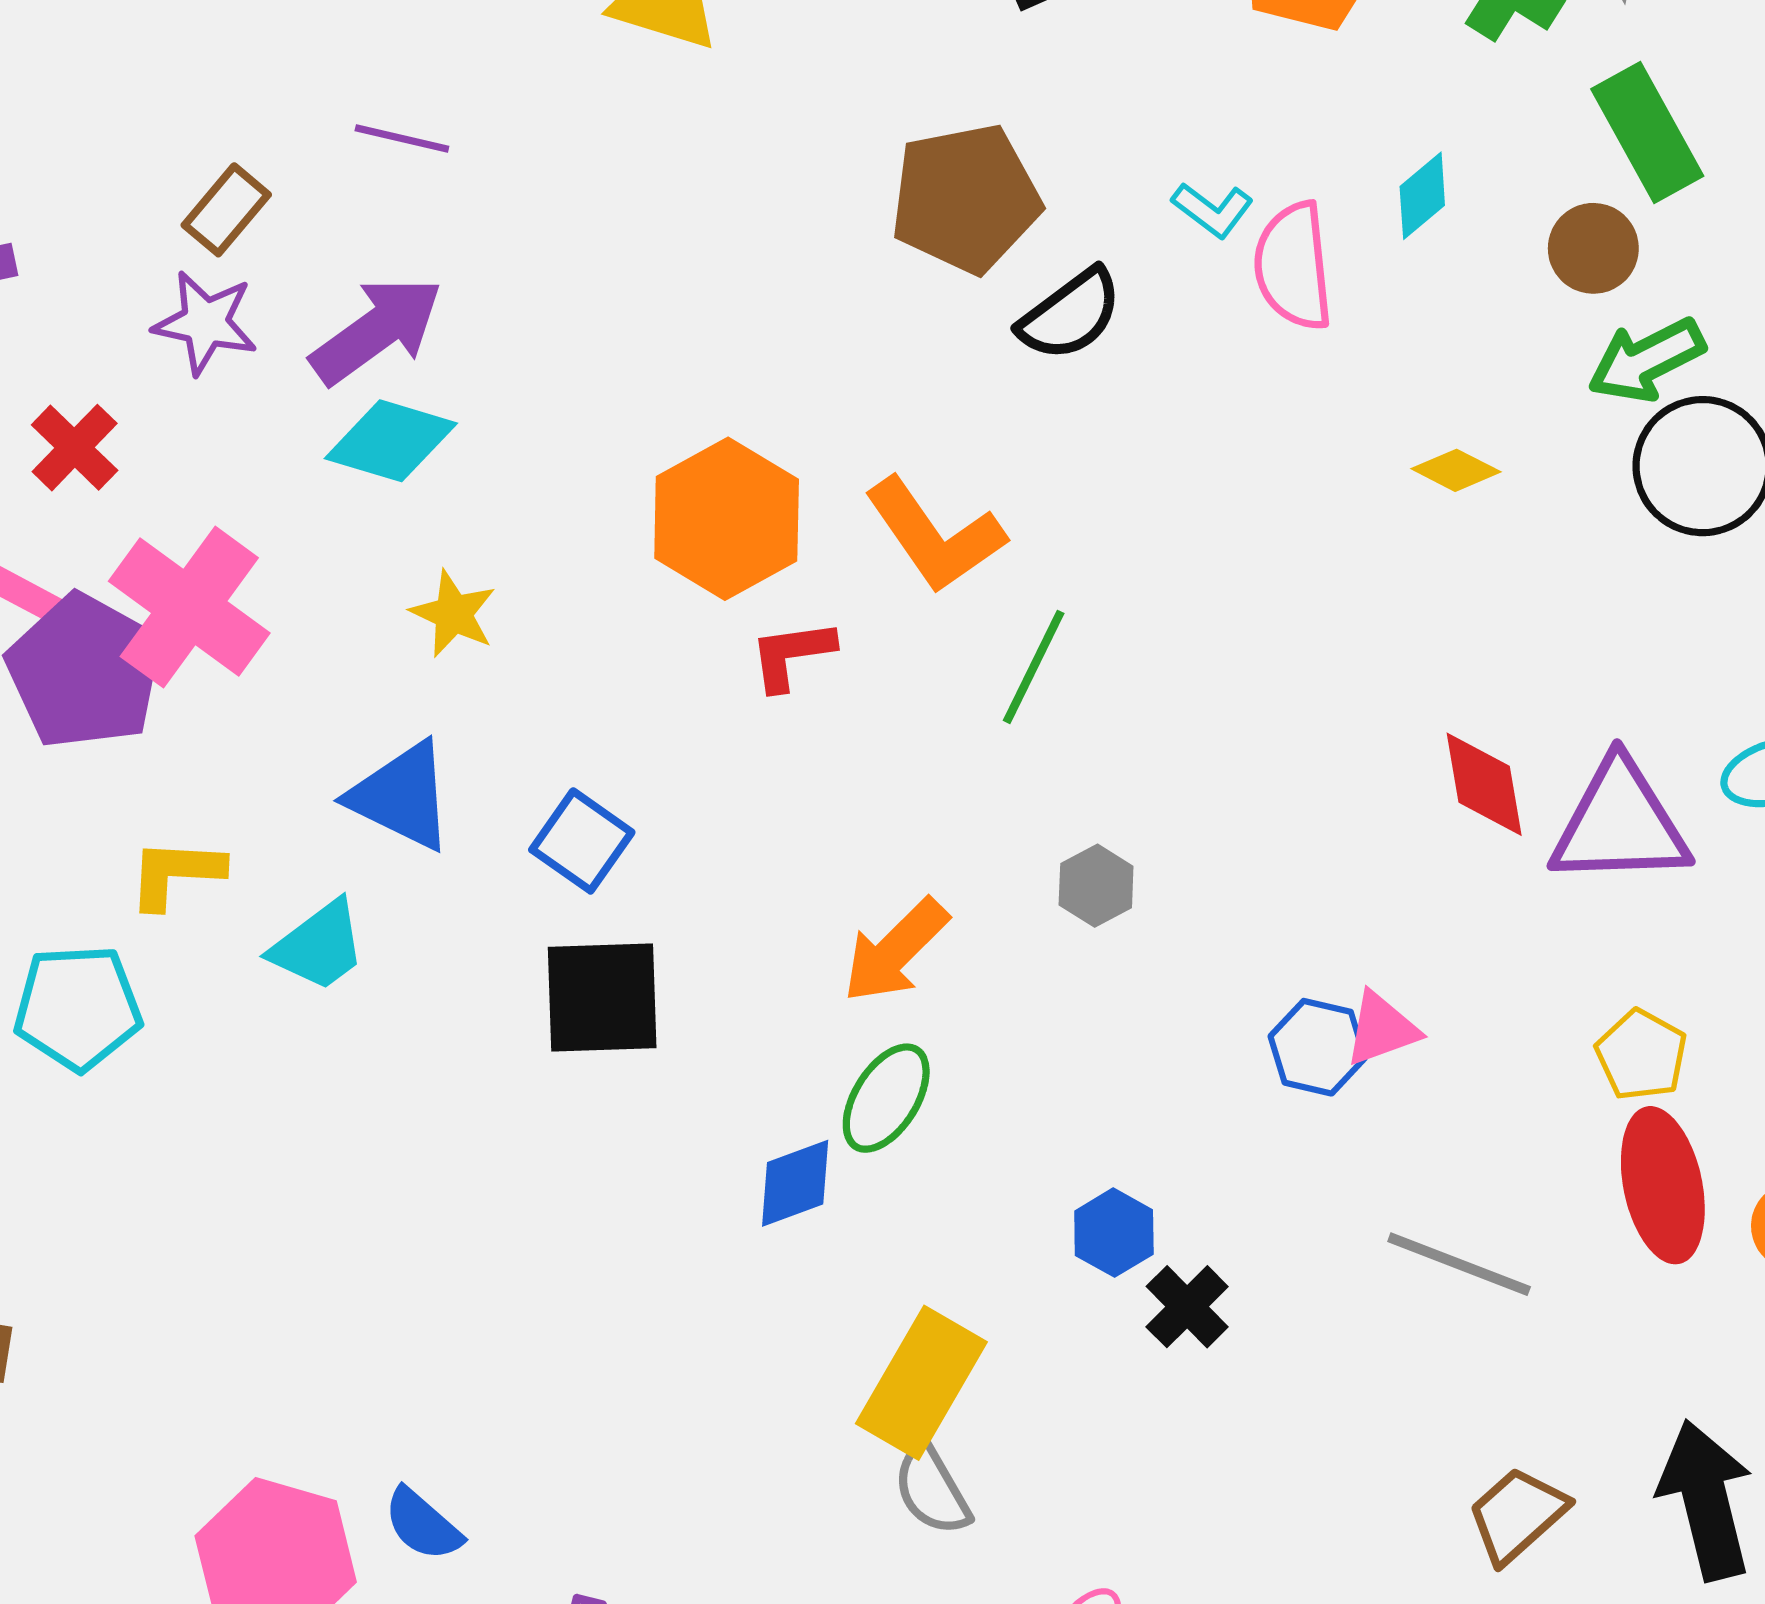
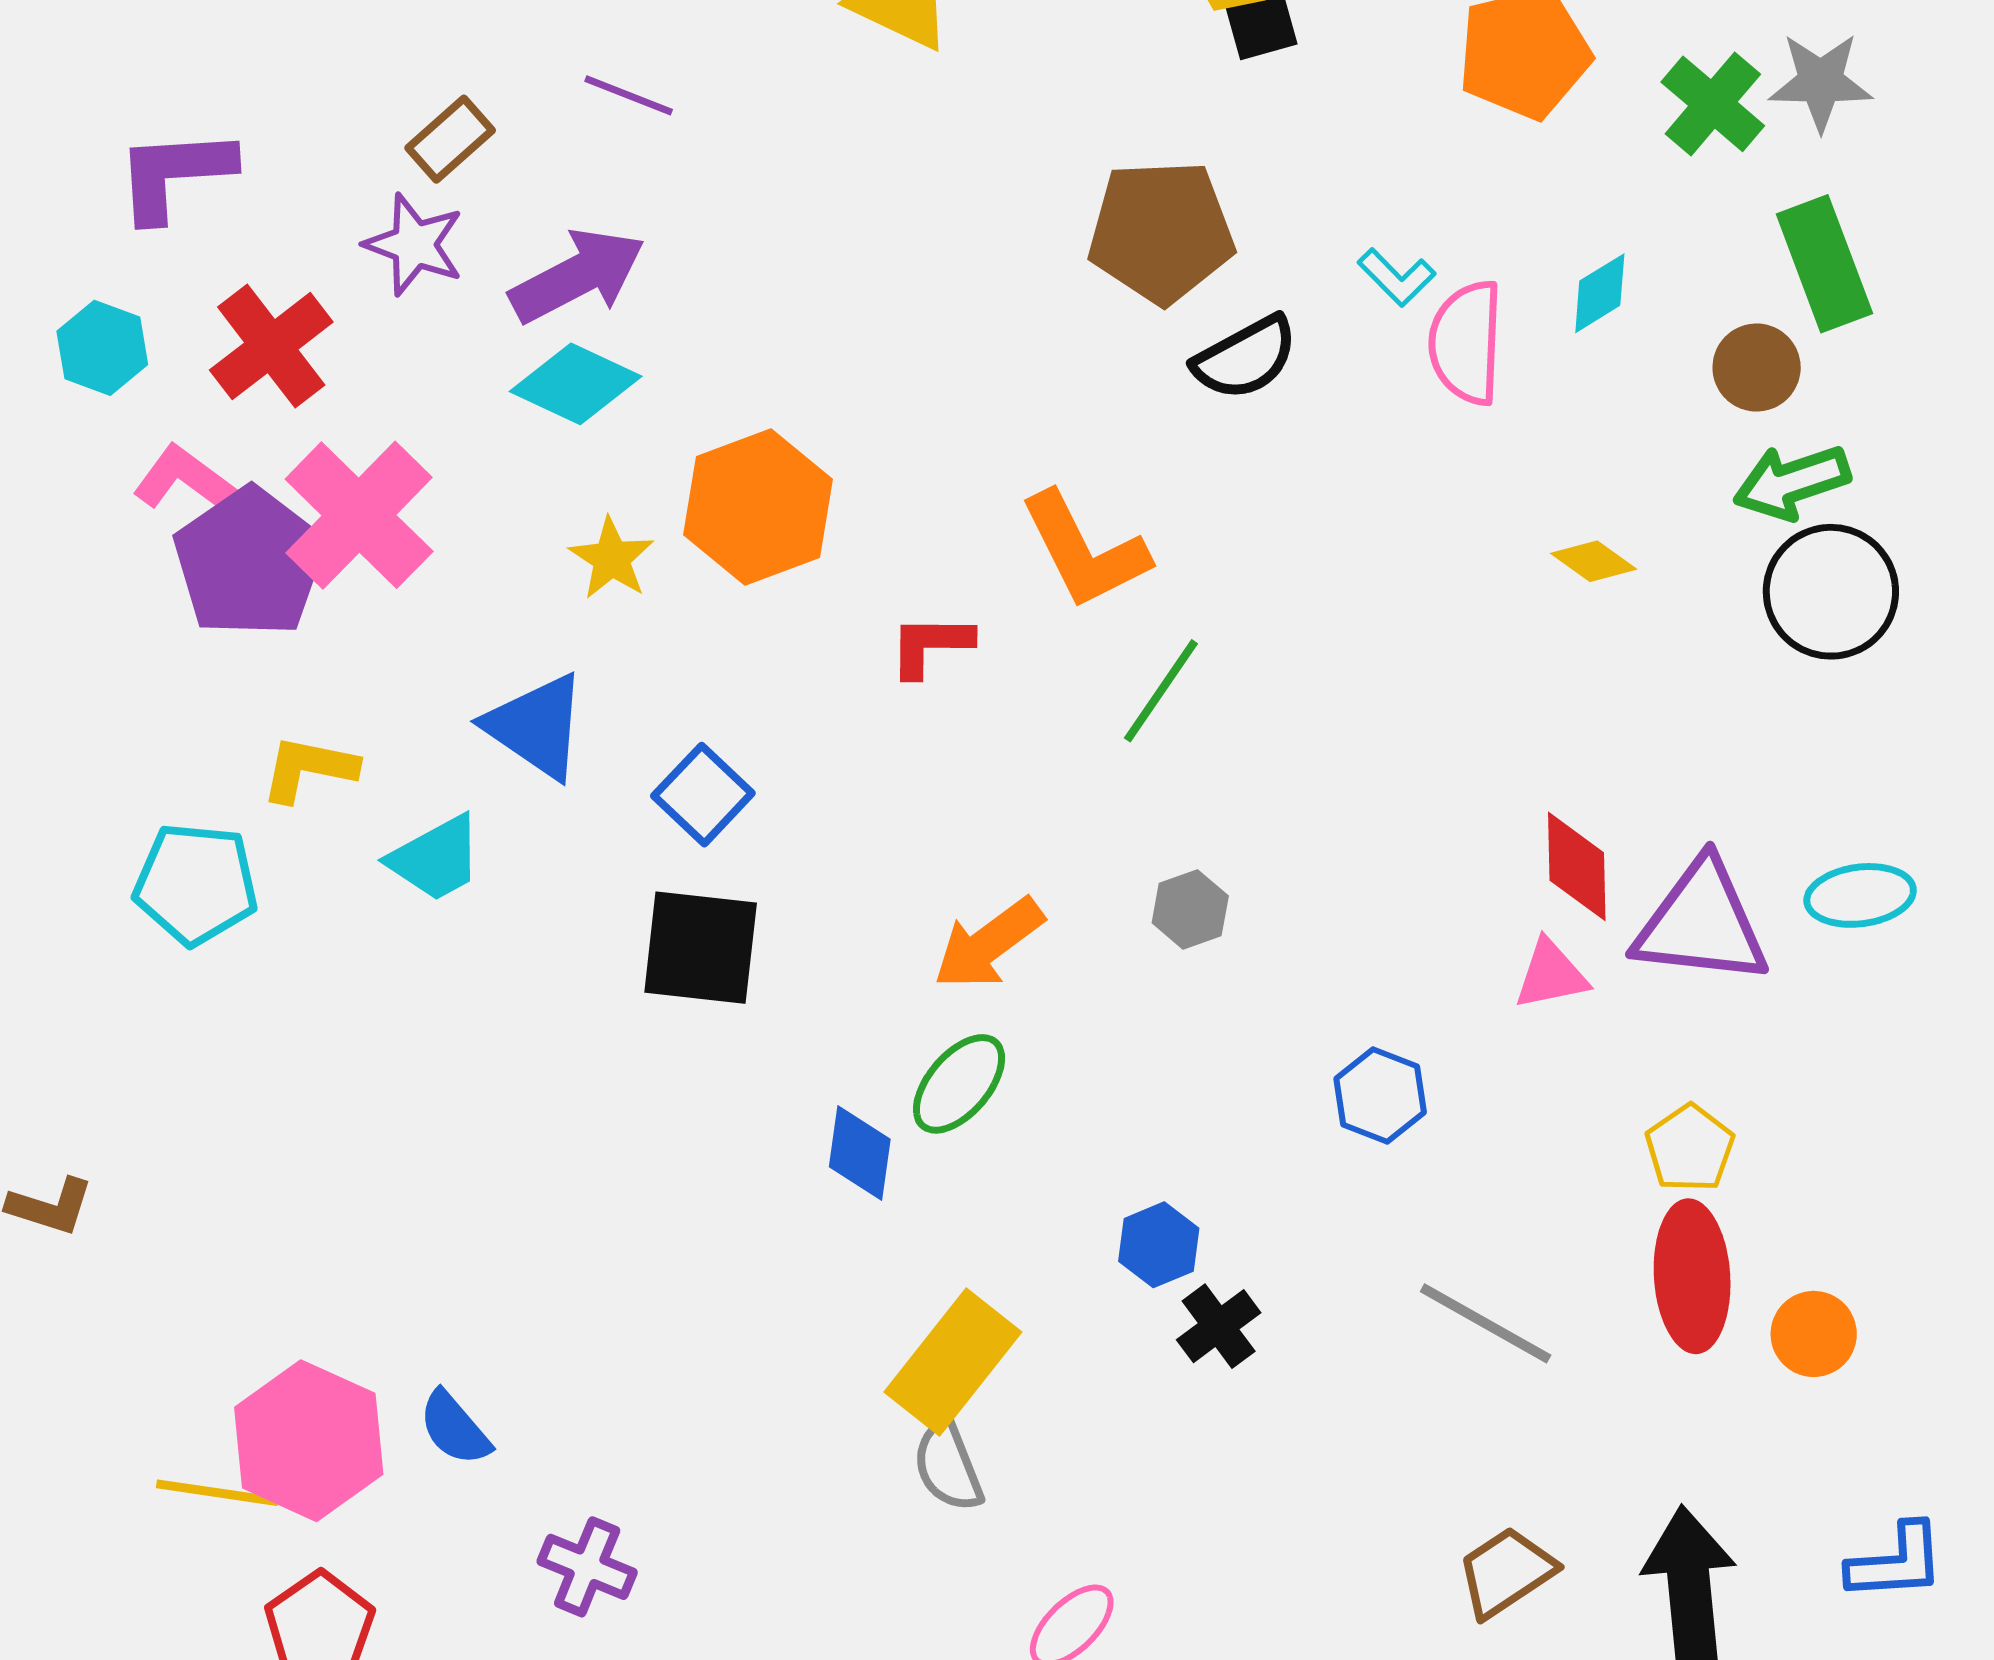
red cross: (75, 448) -> (271, 346), size x1.4
orange hexagon: (727, 519) -> (758, 507), moved
pink triangle: (1382, 1029) -> (1551, 975), moved
blue diamond: (795, 1183) -> (860, 1153), turned -70

